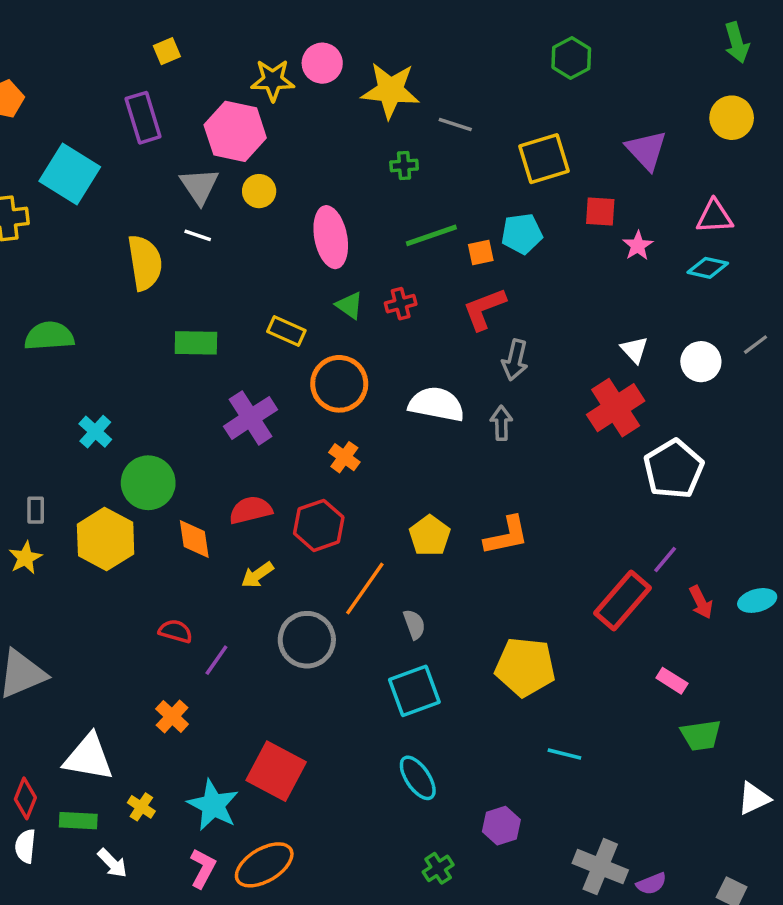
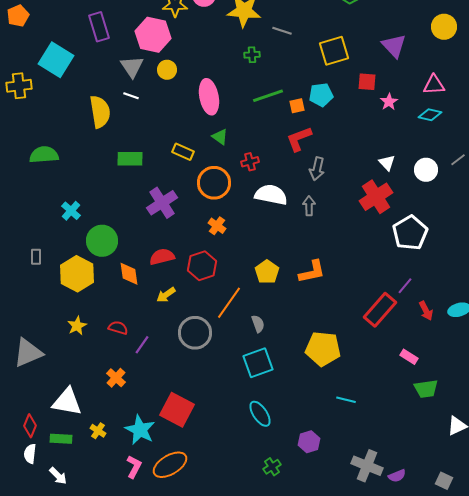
red cross: (401, 304) -> (250, 162), moved
yellow star: (25, 558) -> (77, 326), moved
white arrow: (112, 863) -> (58, 476), moved

